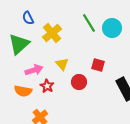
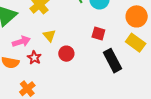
red square: (98, 65) -> (98, 34), moved

